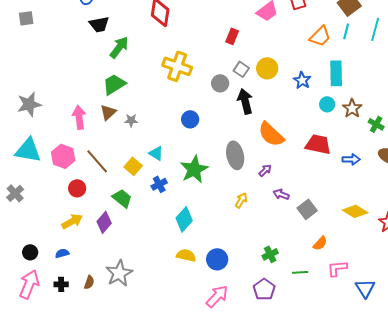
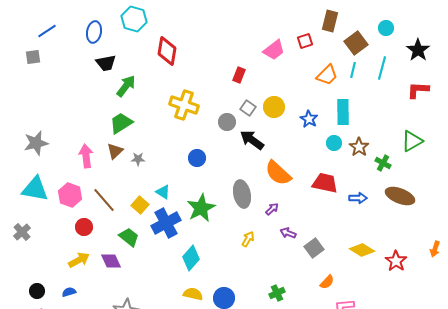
black arrow: (245, 101) -> (252, 140), turned -40
blue cross: (159, 184) -> (166, 223), size x1.8
purple diamond: (104, 222) -> (111, 261), turned -65

